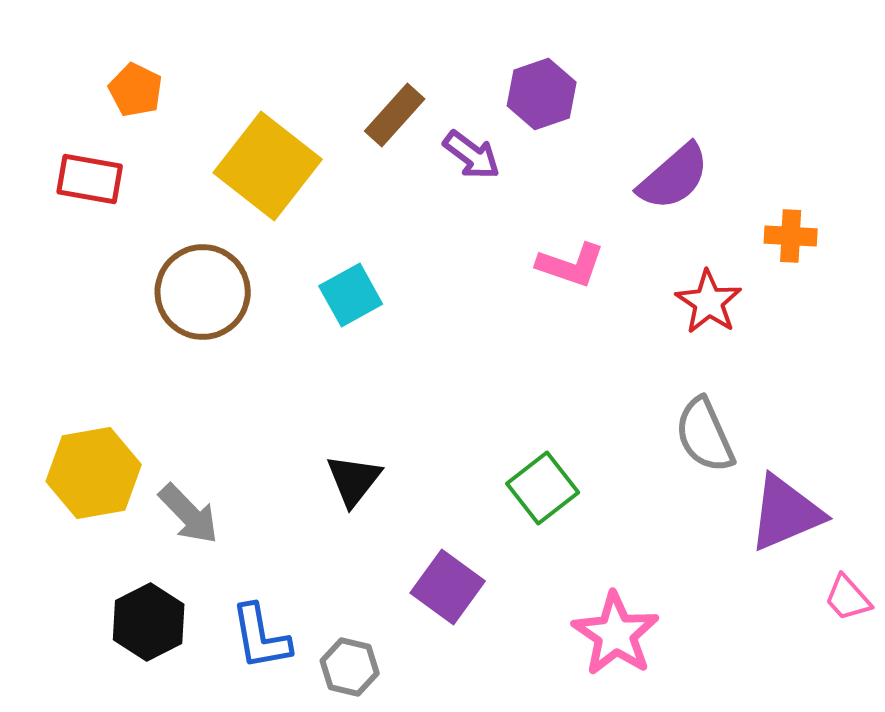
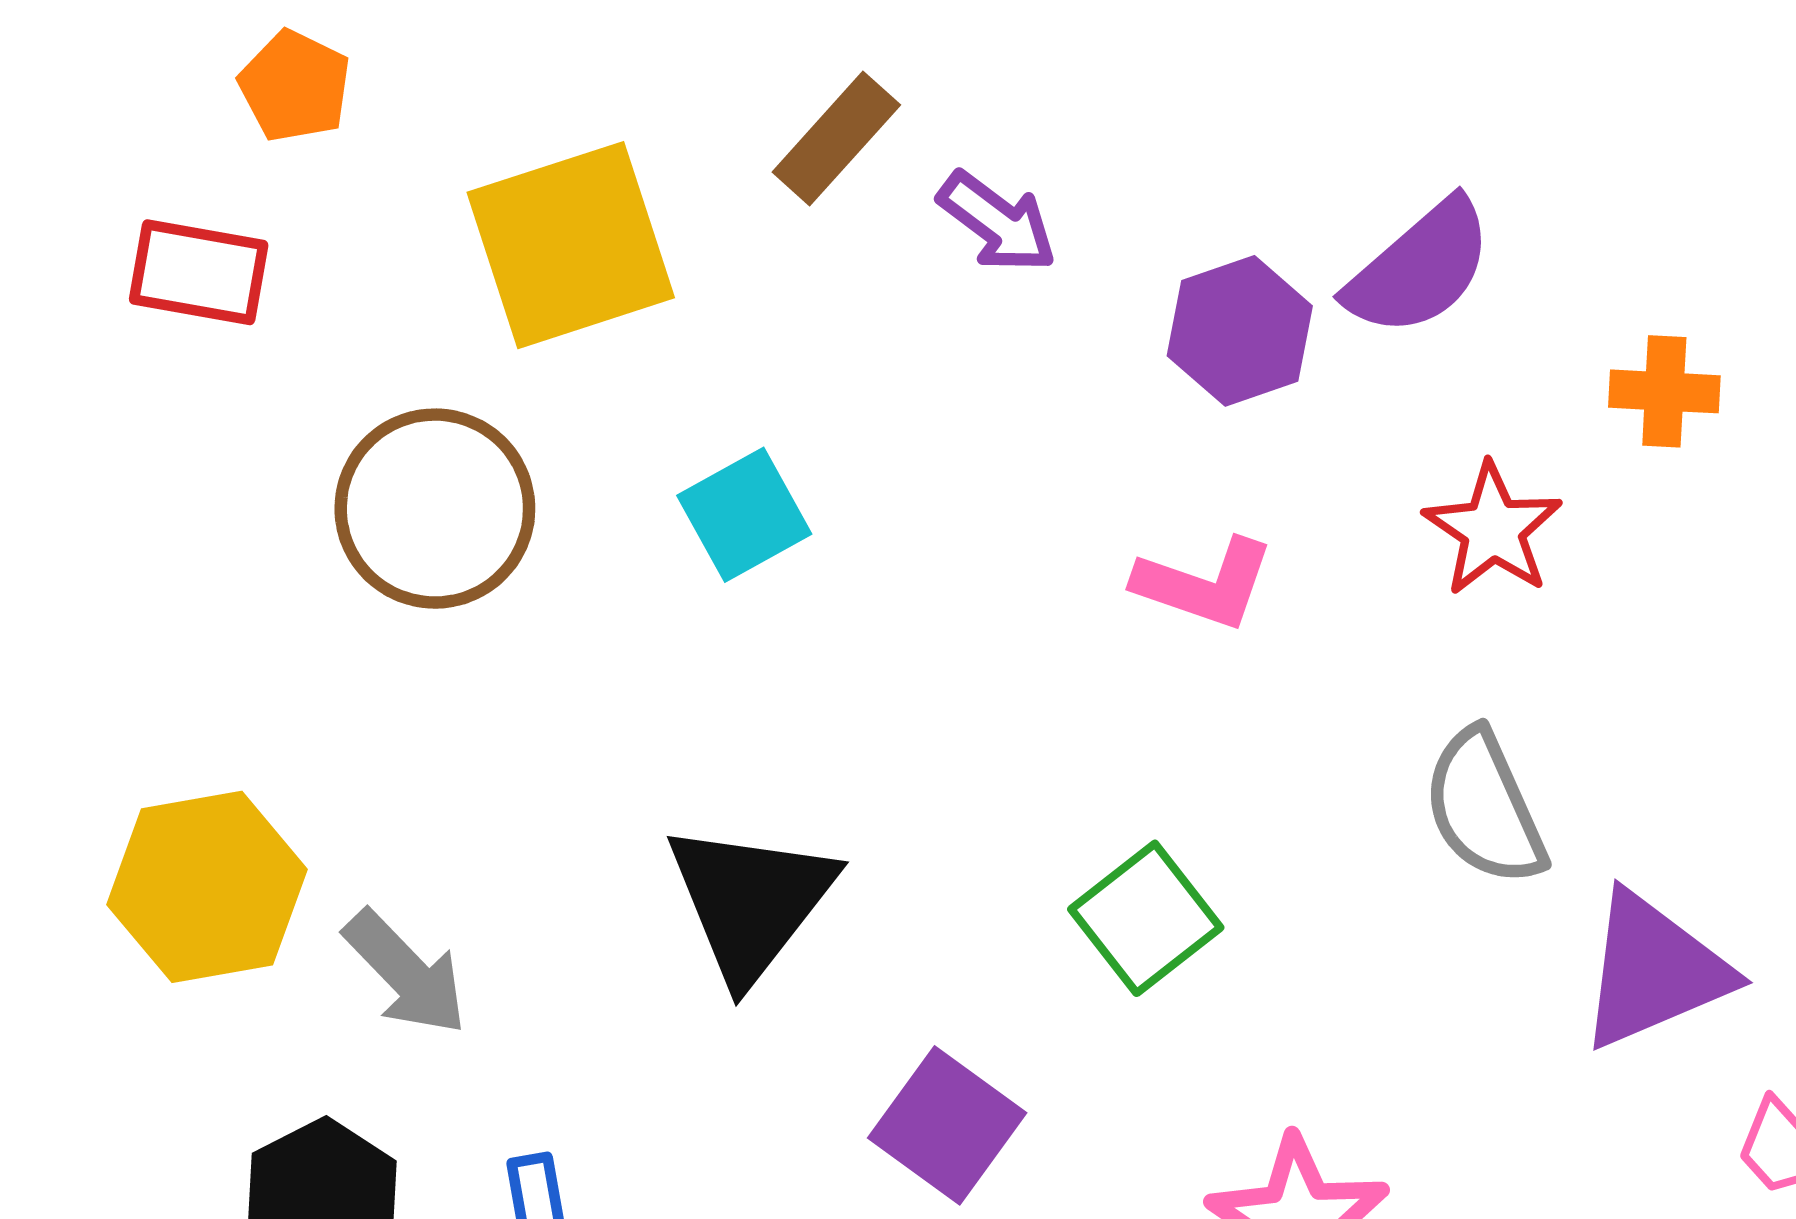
purple hexagon: (542, 94) -> (1240, 331), moved
yellow square: (268, 166) -> (571, 245), turned 34
pink L-shape: (571, 265) -> (1204, 584), moved
black triangle: (354, 480) -> (751, 902), size x1.5

